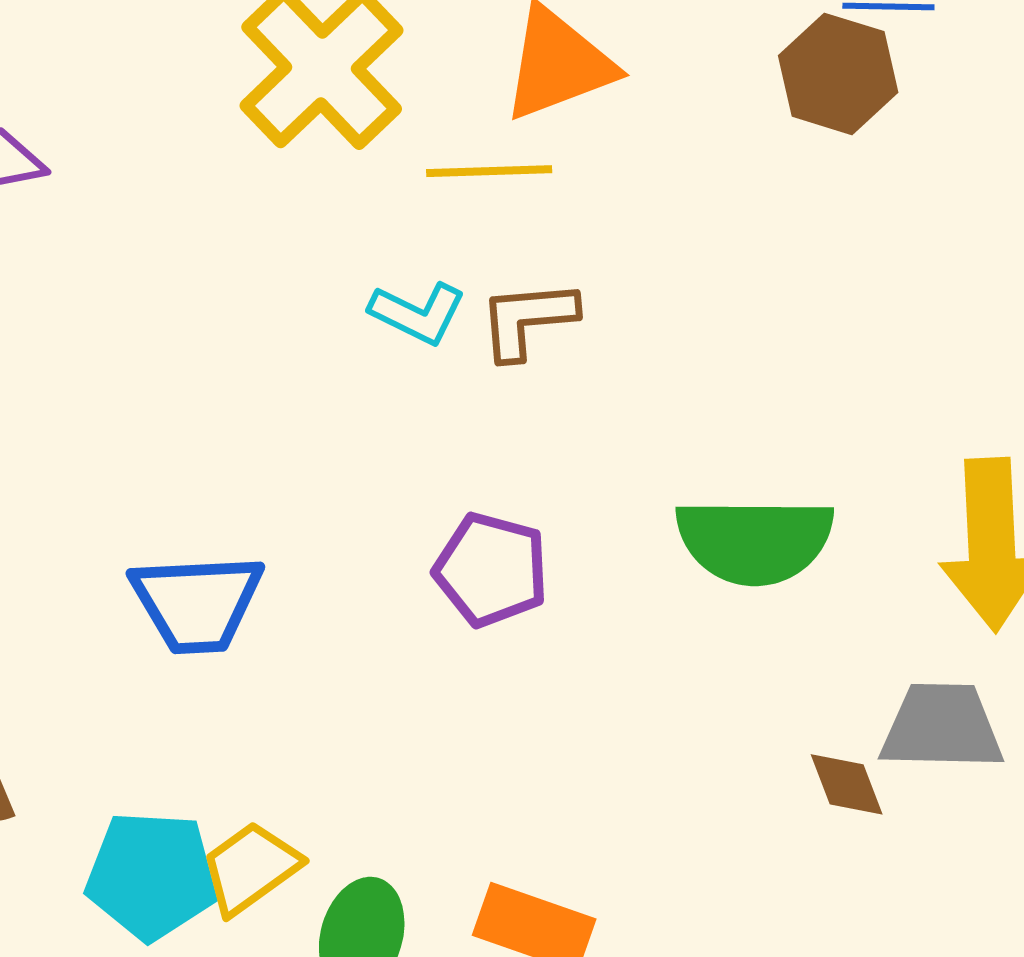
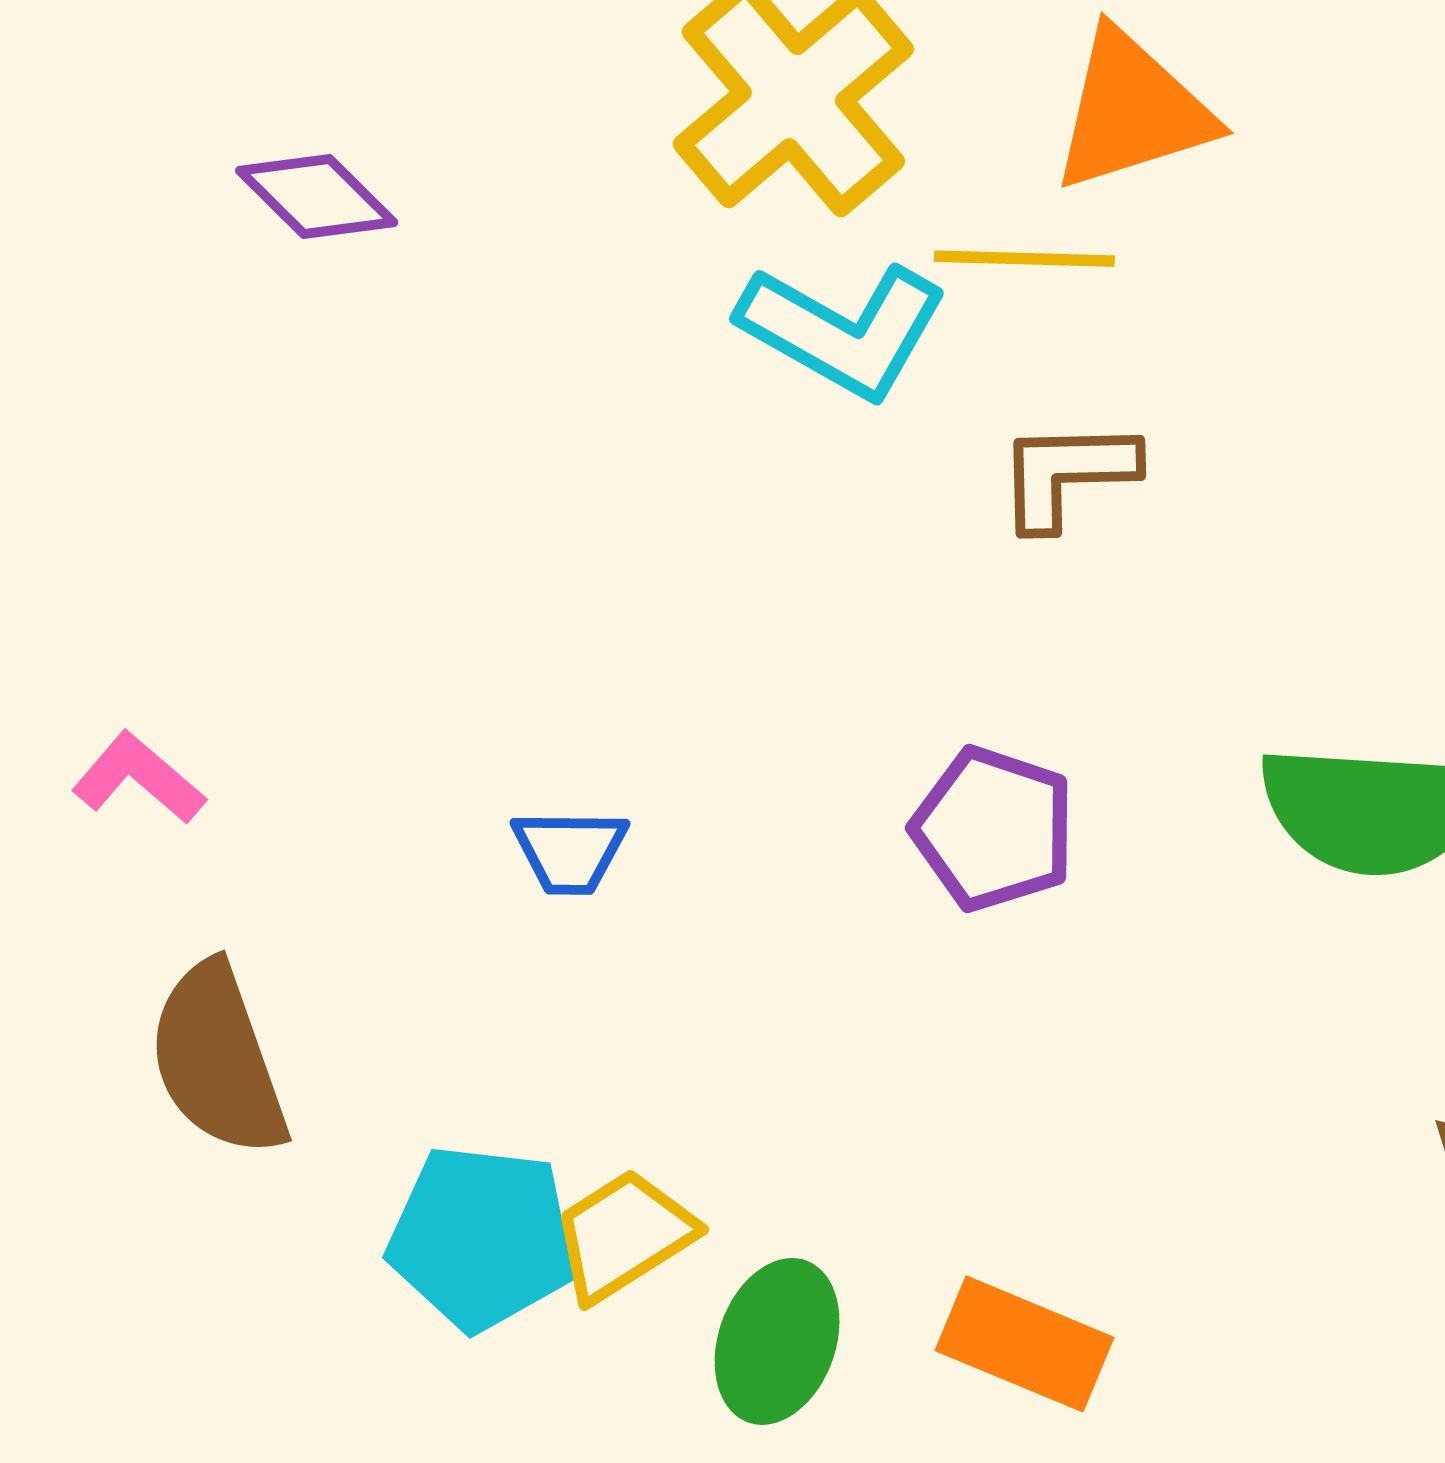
cyan L-shape: (418, 313) -> (843, 330), moved, size x1.5
blue trapezoid: (197, 603) -> (570, 851), size x0.6

